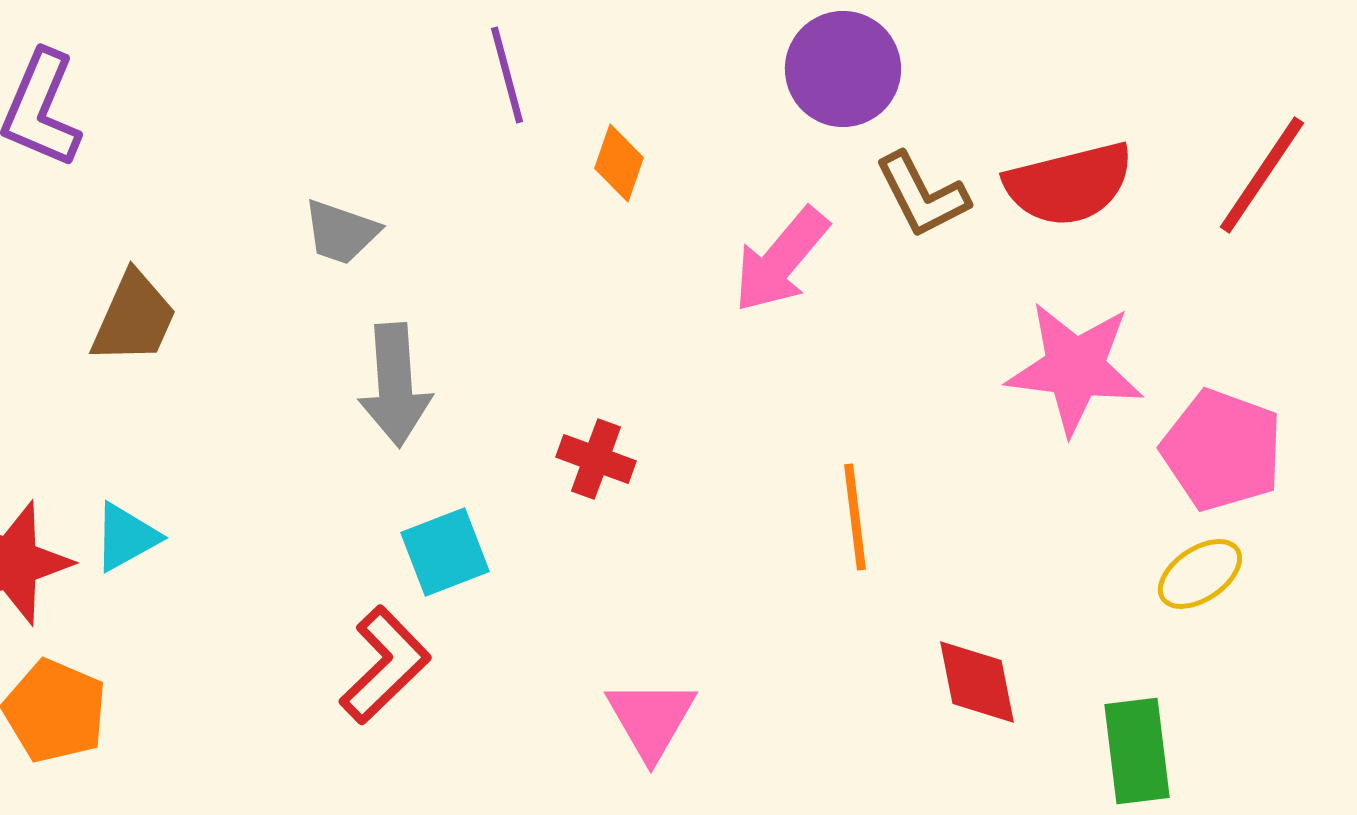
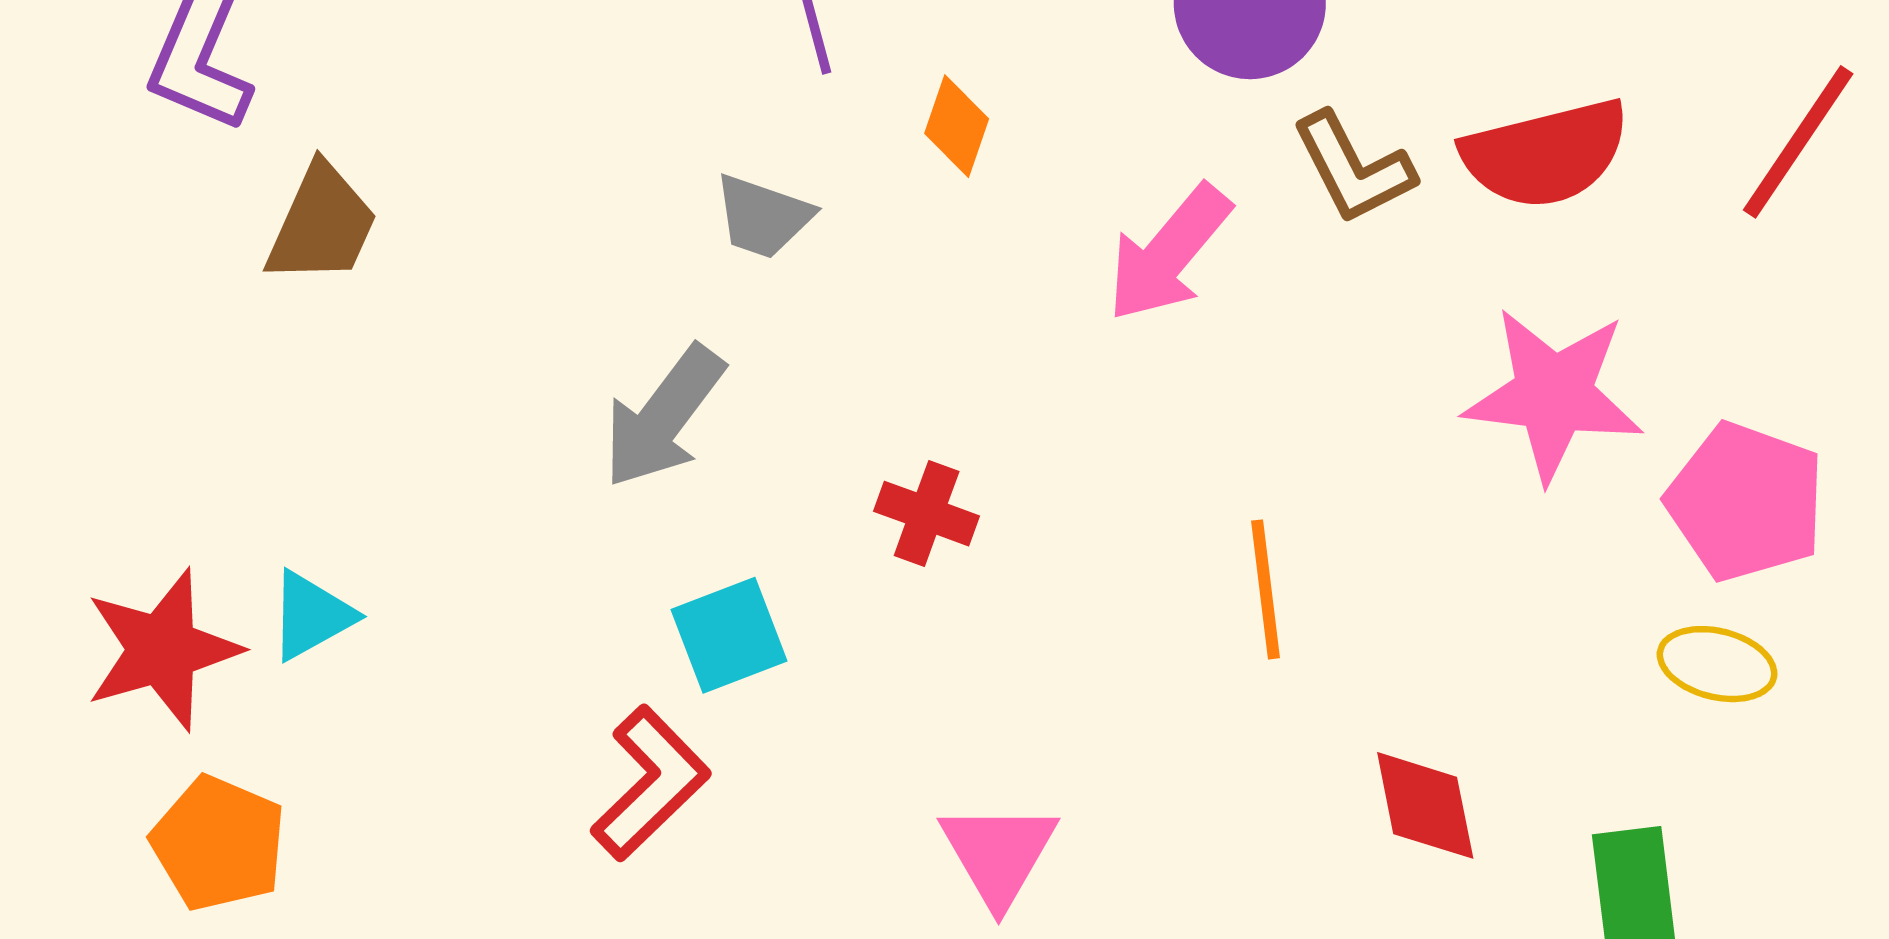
gray trapezoid: (341, 232) -> (763, 216), moved
brown trapezoid: (134, 318) -> (322, 224), moved
gray arrow: (395, 385) -> (664, 417), turned 41
yellow ellipse: (1200, 574) -> (1717, 664), turned 48

